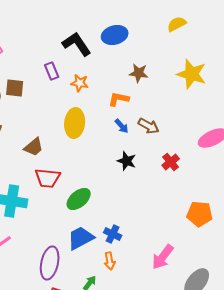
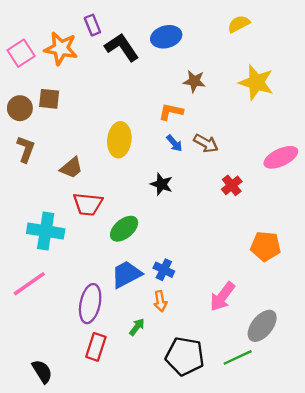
purple rectangle: (52, 71) -> (92, 25), moved
orange star: (80, 83) -> (61, 48), moved, size x1.6
black star: (127, 161) -> (161, 184), moved

